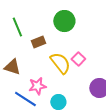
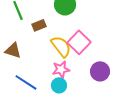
pink square: (78, 59) -> (79, 42), size x1.6
pink star: (37, 86) -> (61, 69), moved

